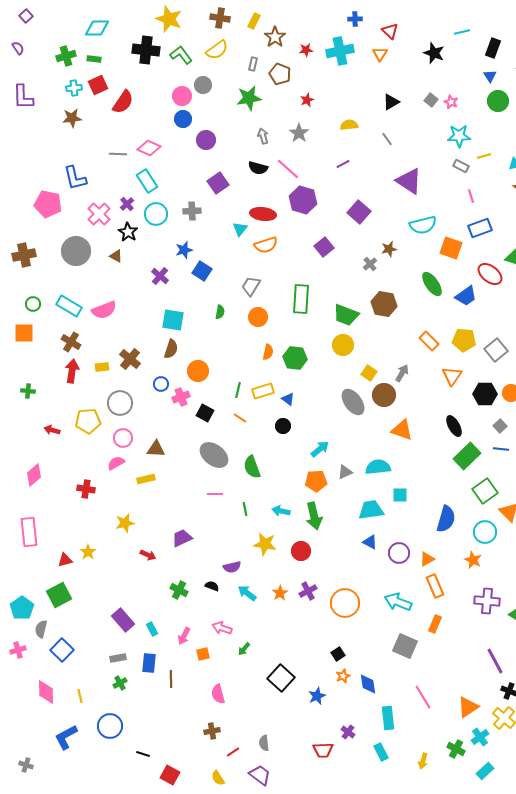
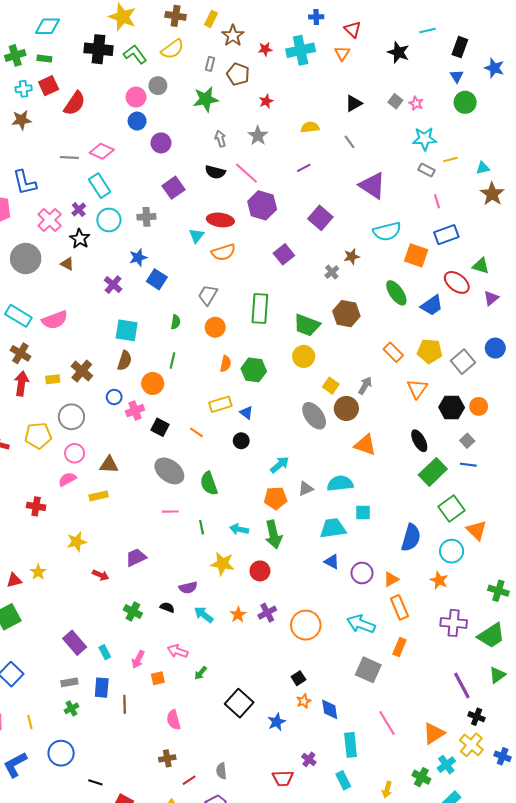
green line: (238, 390) -> (172, 361), moved

